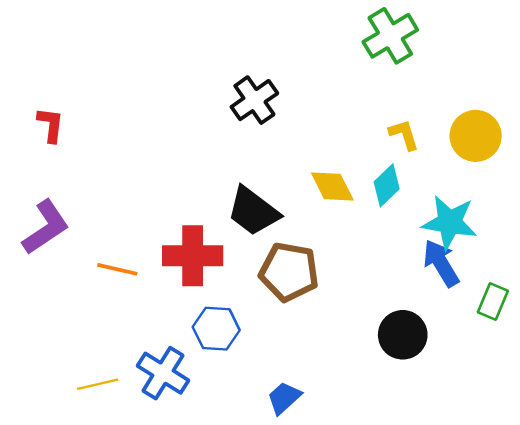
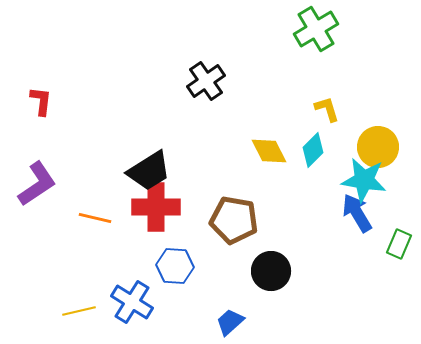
yellow circle: (476, 136) -> (378, 147), moved
black trapezoid: (253, 211) -> (149, 171), moved, turned -69
black circle: (403, 335) -> (271, 271), moved

